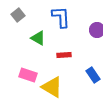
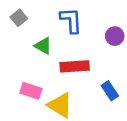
red rectangle: (64, 55) -> (75, 66), size x1.6

